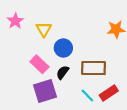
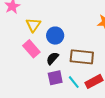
yellow triangle: (44, 29) -> (33, 25), moved
purple square: (45, 91) -> (55, 78), moved, size x0.7

